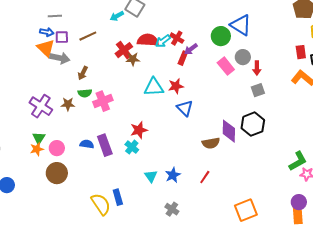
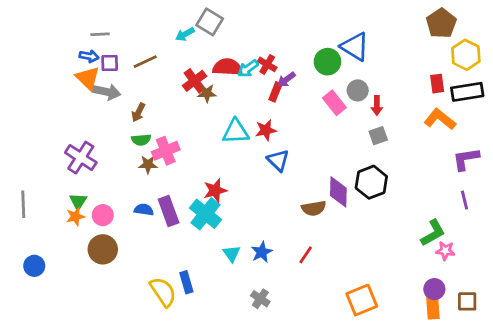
brown star: (68, 104) -> (148, 164), moved
cyan cross: (132, 147) -> (206, 214), size x1.6

